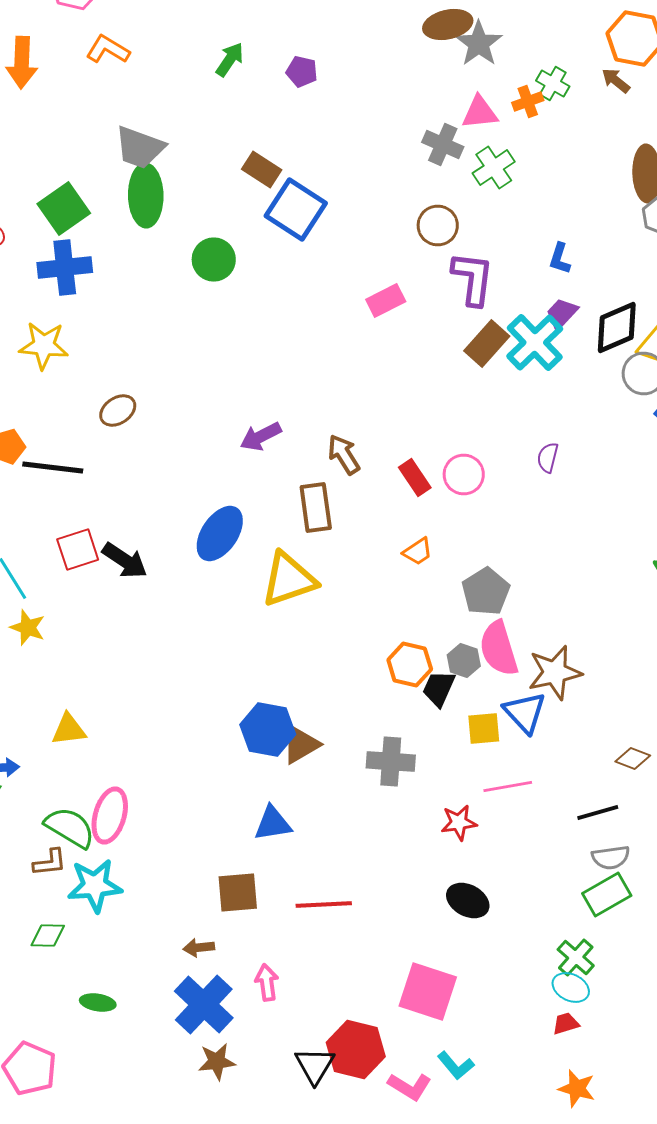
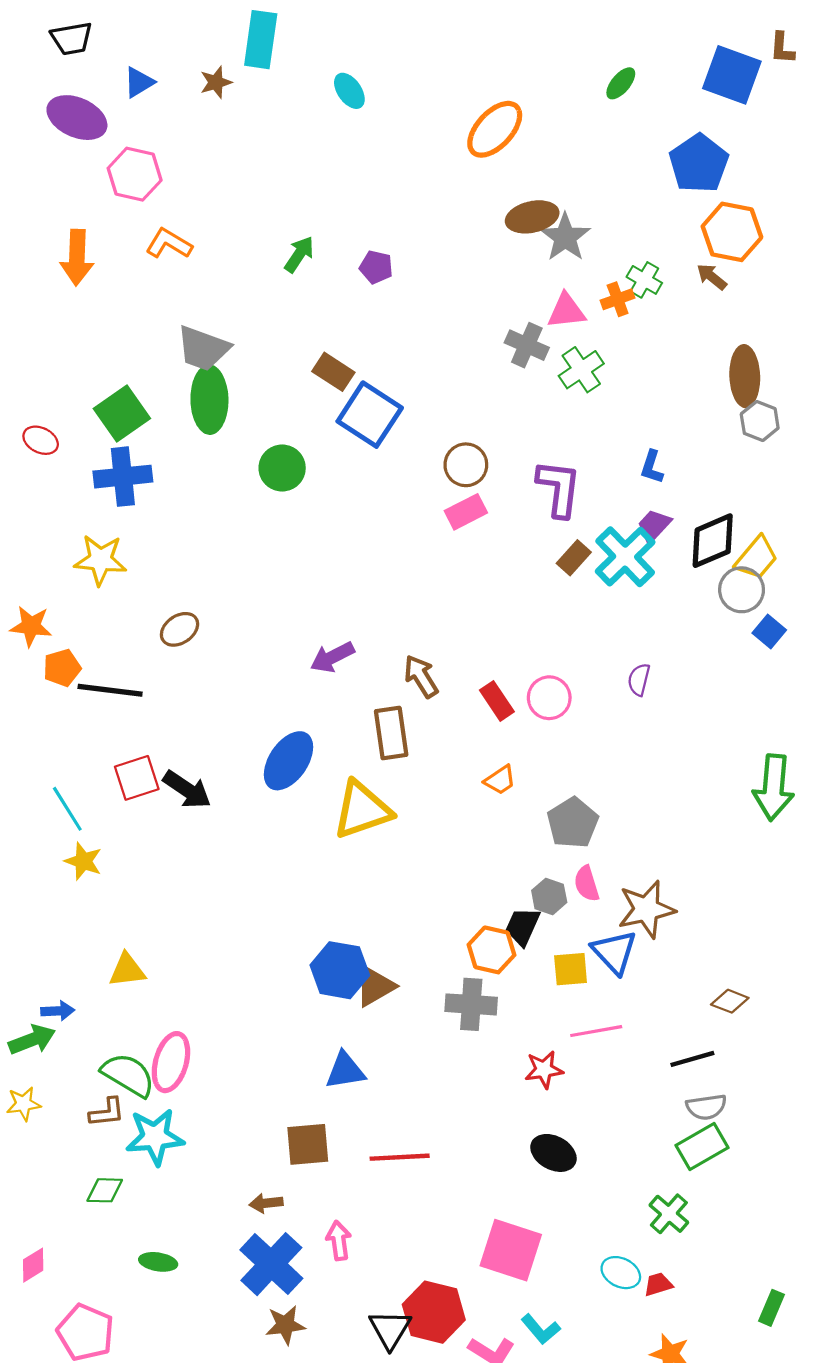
brown circle: (438, 226) -> (466, 465), moved
brown rectangle: (487, 344) -> (574, 558), size x0.7
pink semicircle: (499, 648) -> (587, 884), size x0.6
orange hexagon: (410, 664) -> (492, 950), moved
cyan ellipse: (571, 988) -> (621, 1273), moved

